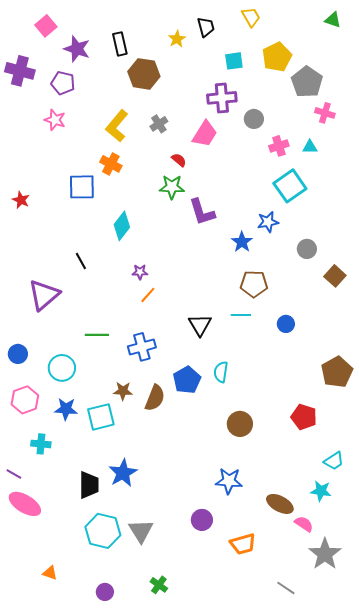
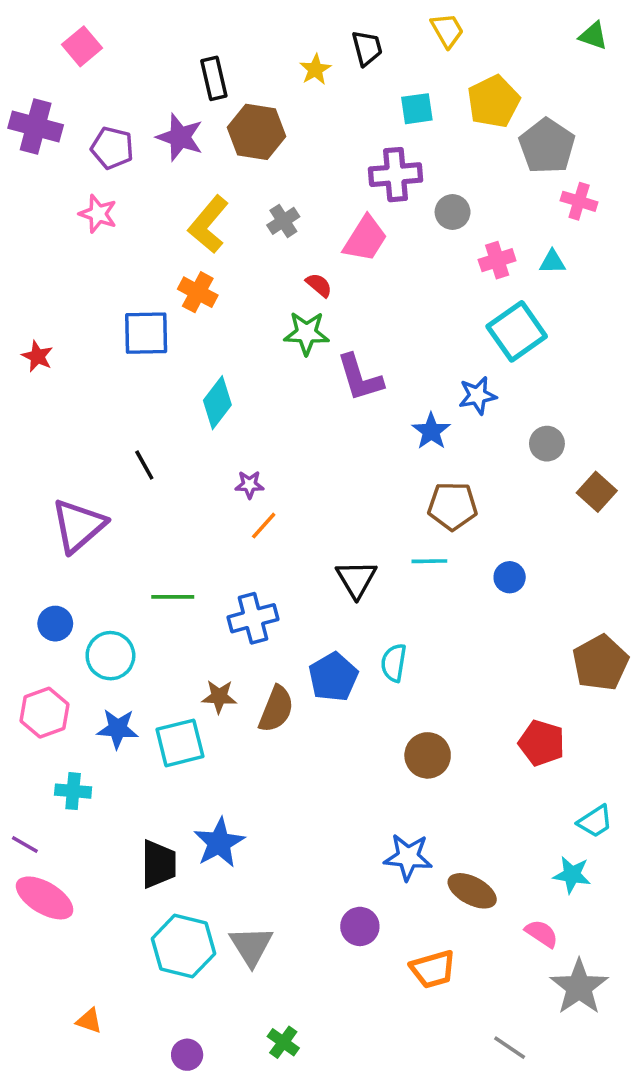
purple star: (77, 49) -> (180, 137), moved
blue circle: (18, 354) -> (55, 624), moved
brown ellipse: (280, 504) -> (472, 891), moved

